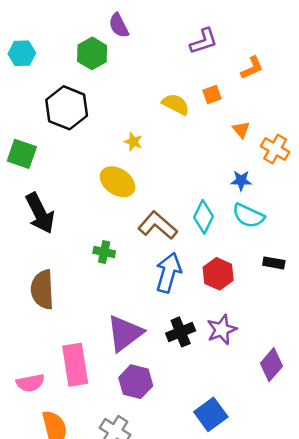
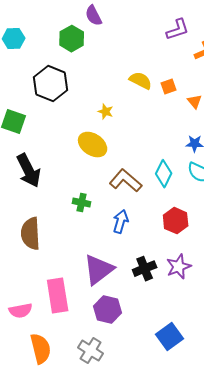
purple L-shape: (204, 41) -> (178, 30), moved
orange square: (212, 94) -> (169, 87), moved
blue arrow: (168, 273) -> (121, 222), moved, size x0.7

